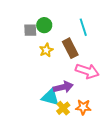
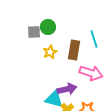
cyan line: (83, 27) -> (94, 39), moved
brown rectangle: (70, 48) -> (74, 50), turned 36

